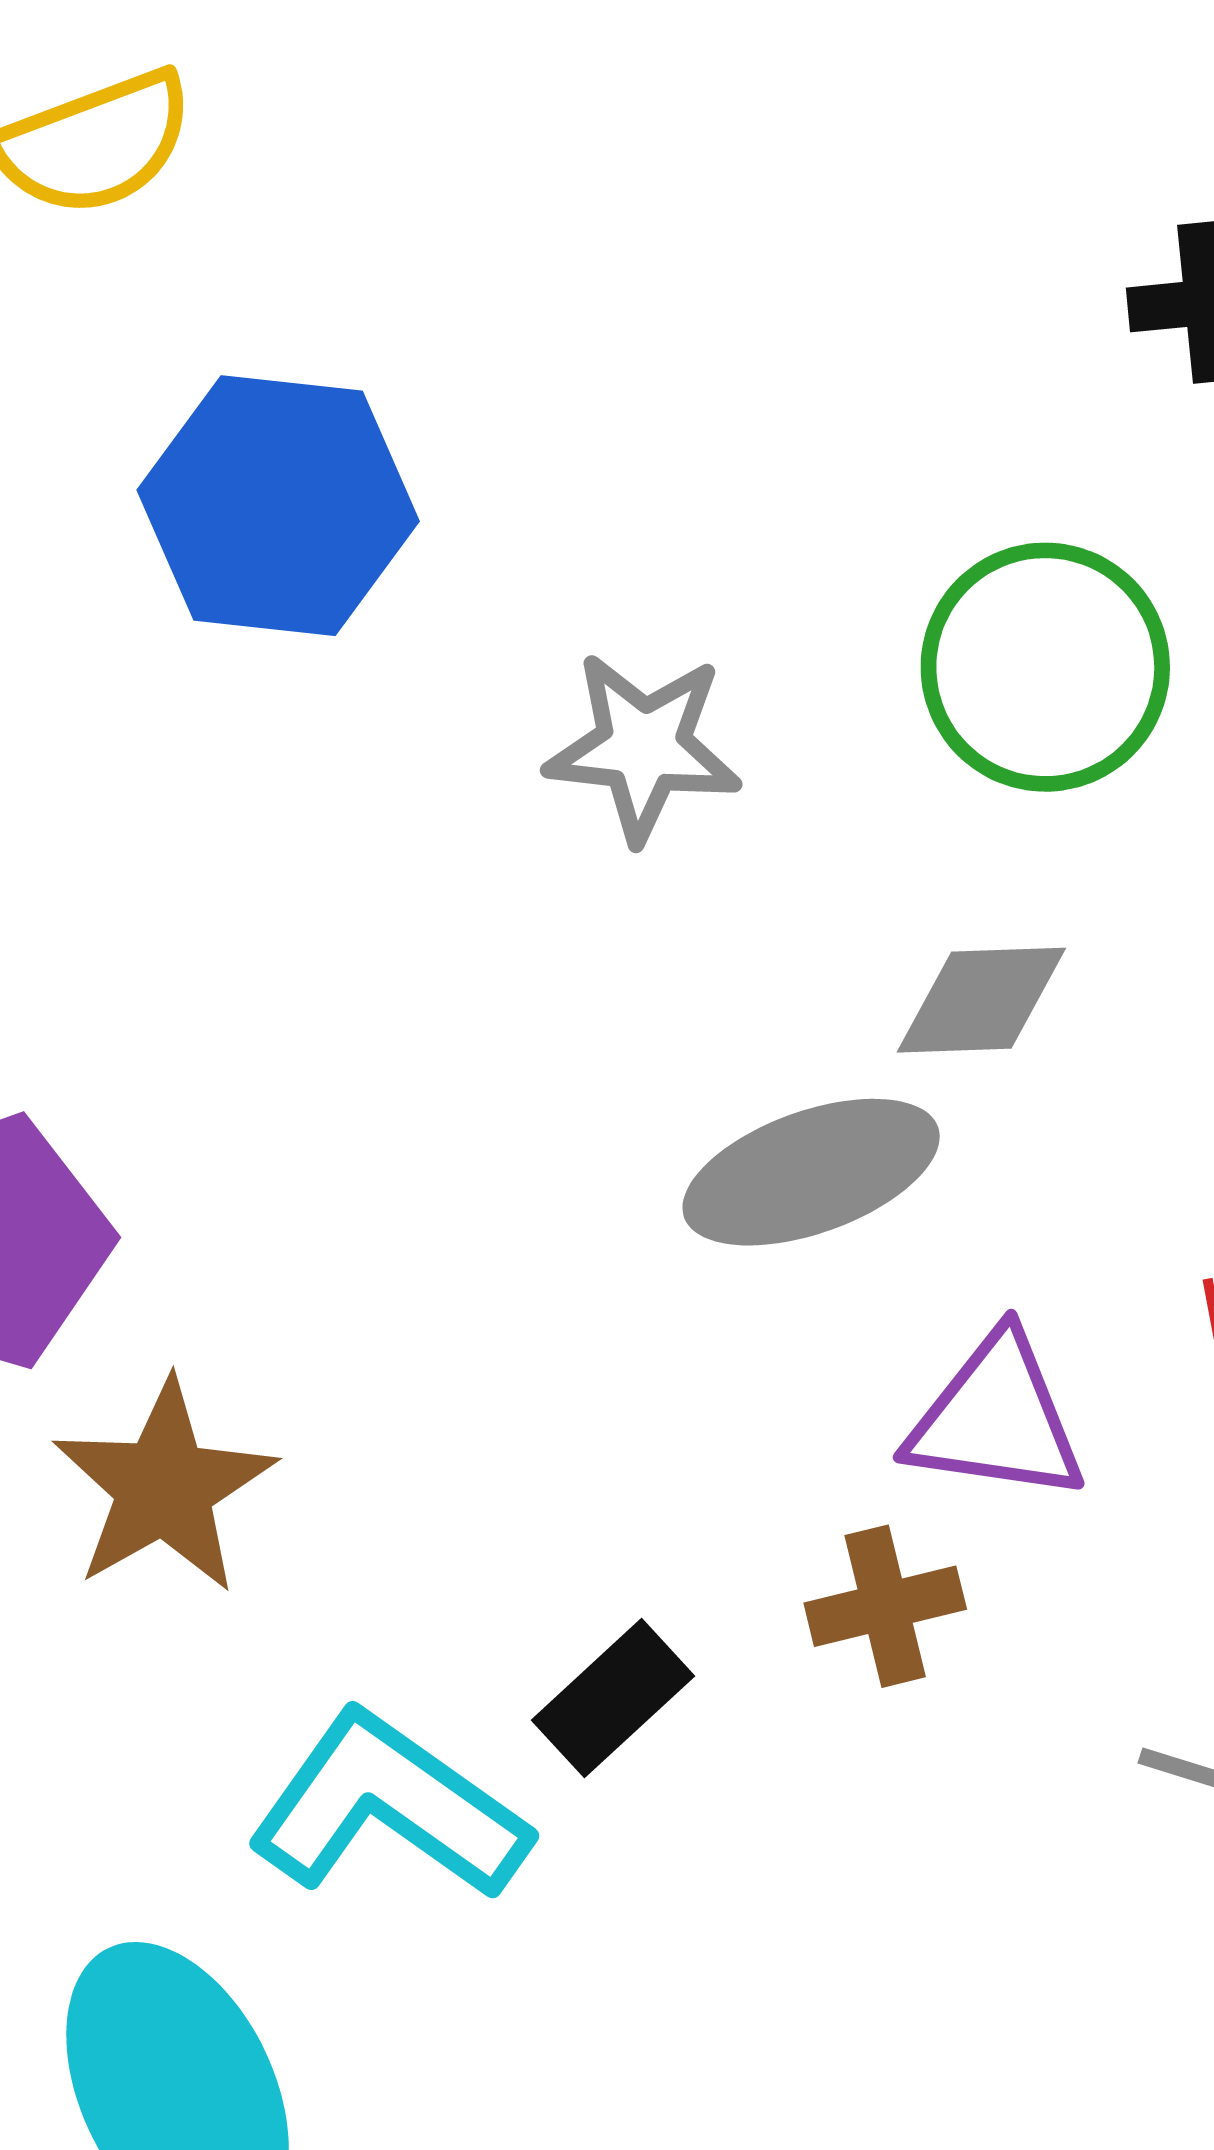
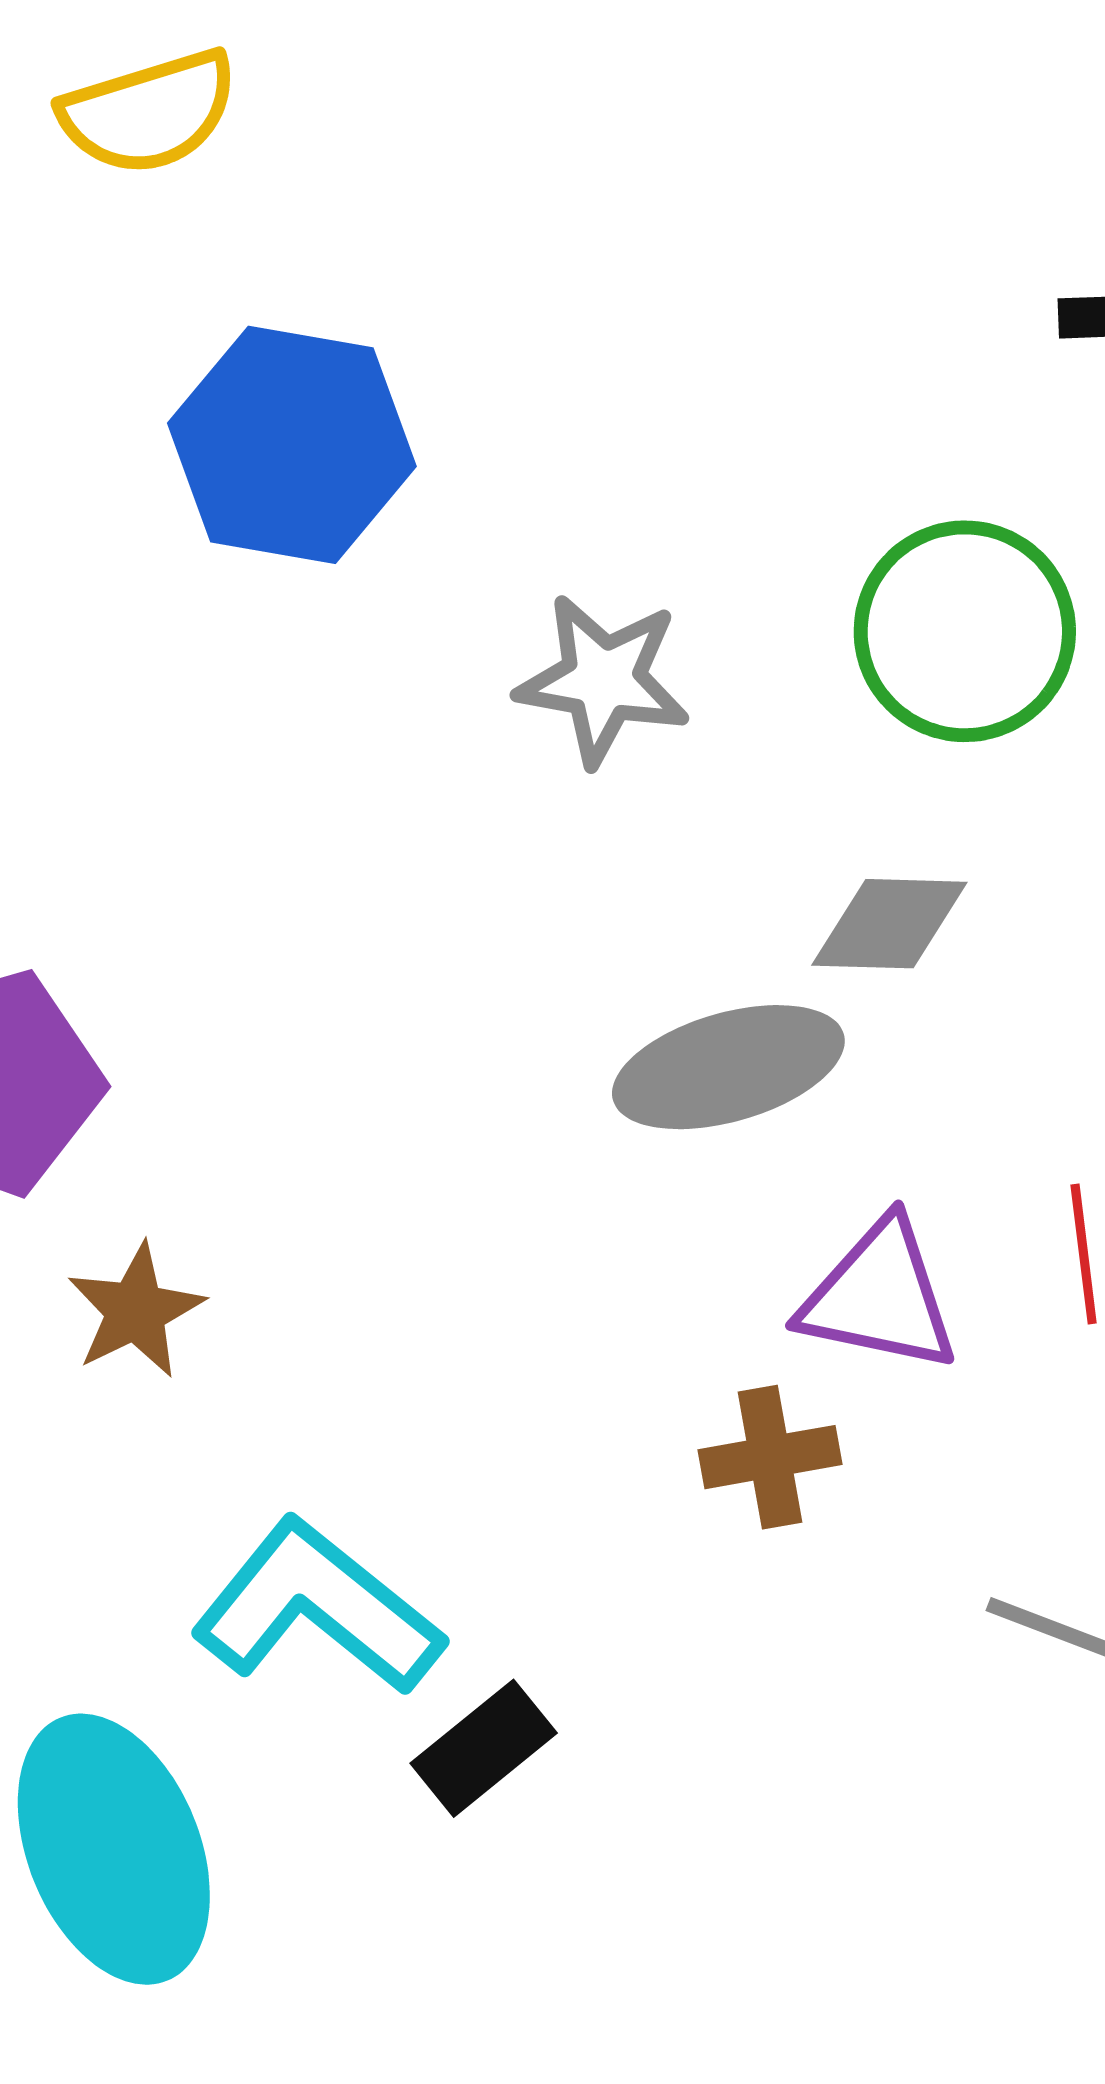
brown star: (164, 1487) -> (136, 1311), size x0.7
black rectangle: (613, 1698) -> (484, 1748), moved

